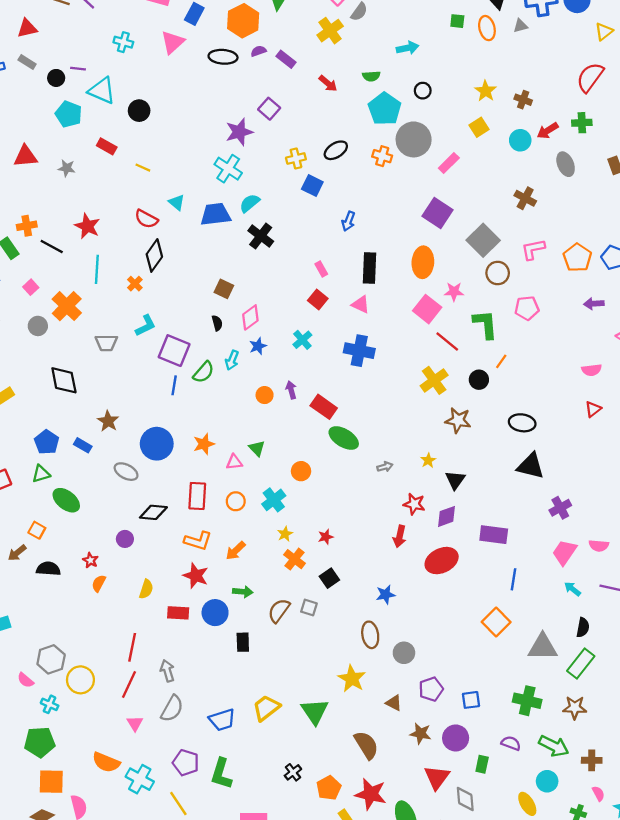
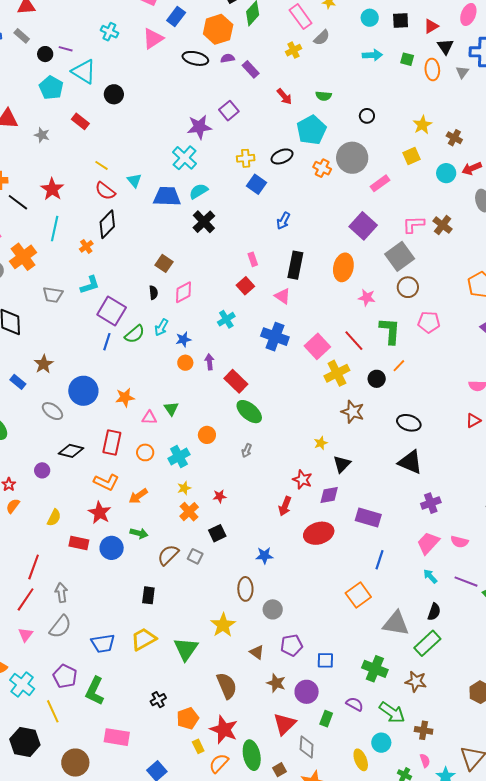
gray triangle: (520, 26) -> (462, 72), turned -48
yellow cross: (330, 31) -> (294, 50), size x0.7
cyan arrow: (408, 48) -> (372, 55), moved
cyan pentagon: (385, 109) -> (311, 130), moved
yellow line: (143, 168) -> (101, 165), moved
pink L-shape: (533, 249) -> (413, 224), moved
pink square: (427, 309) -> (317, 346), moved
blue star: (258, 346) -> (183, 339), moved
gray arrow: (385, 467) -> (247, 451), moved, turned 120
black rectangle: (243, 642) -> (148, 595), moved

